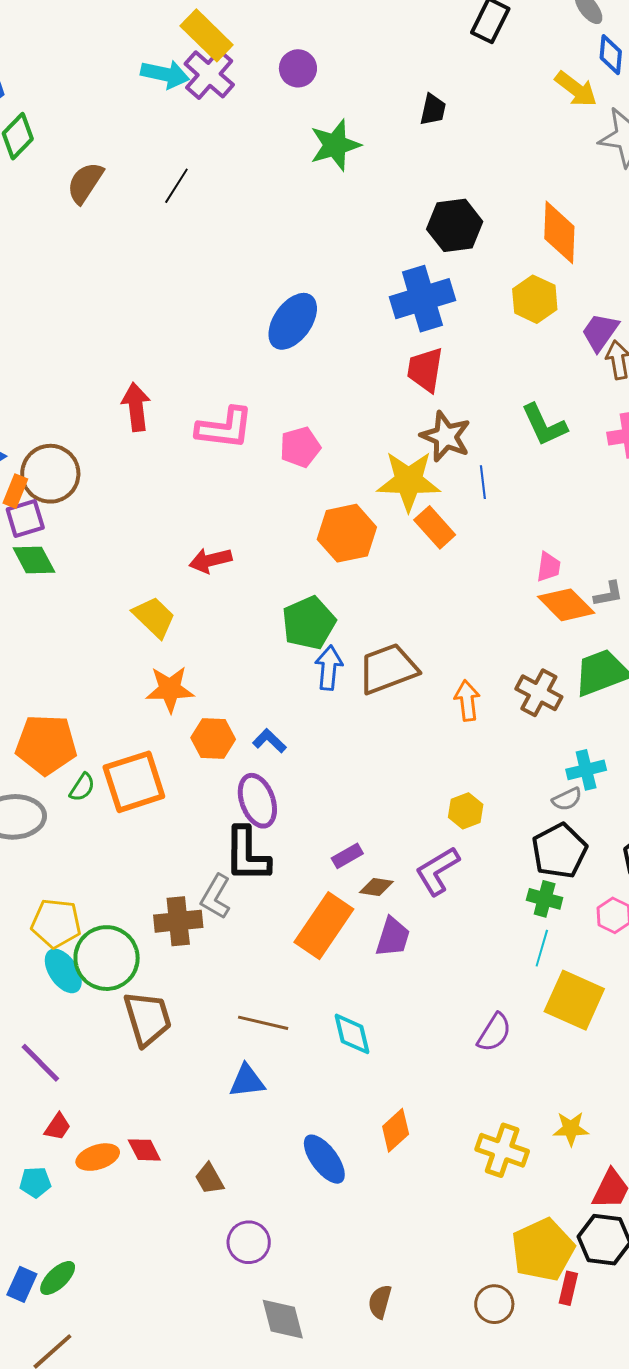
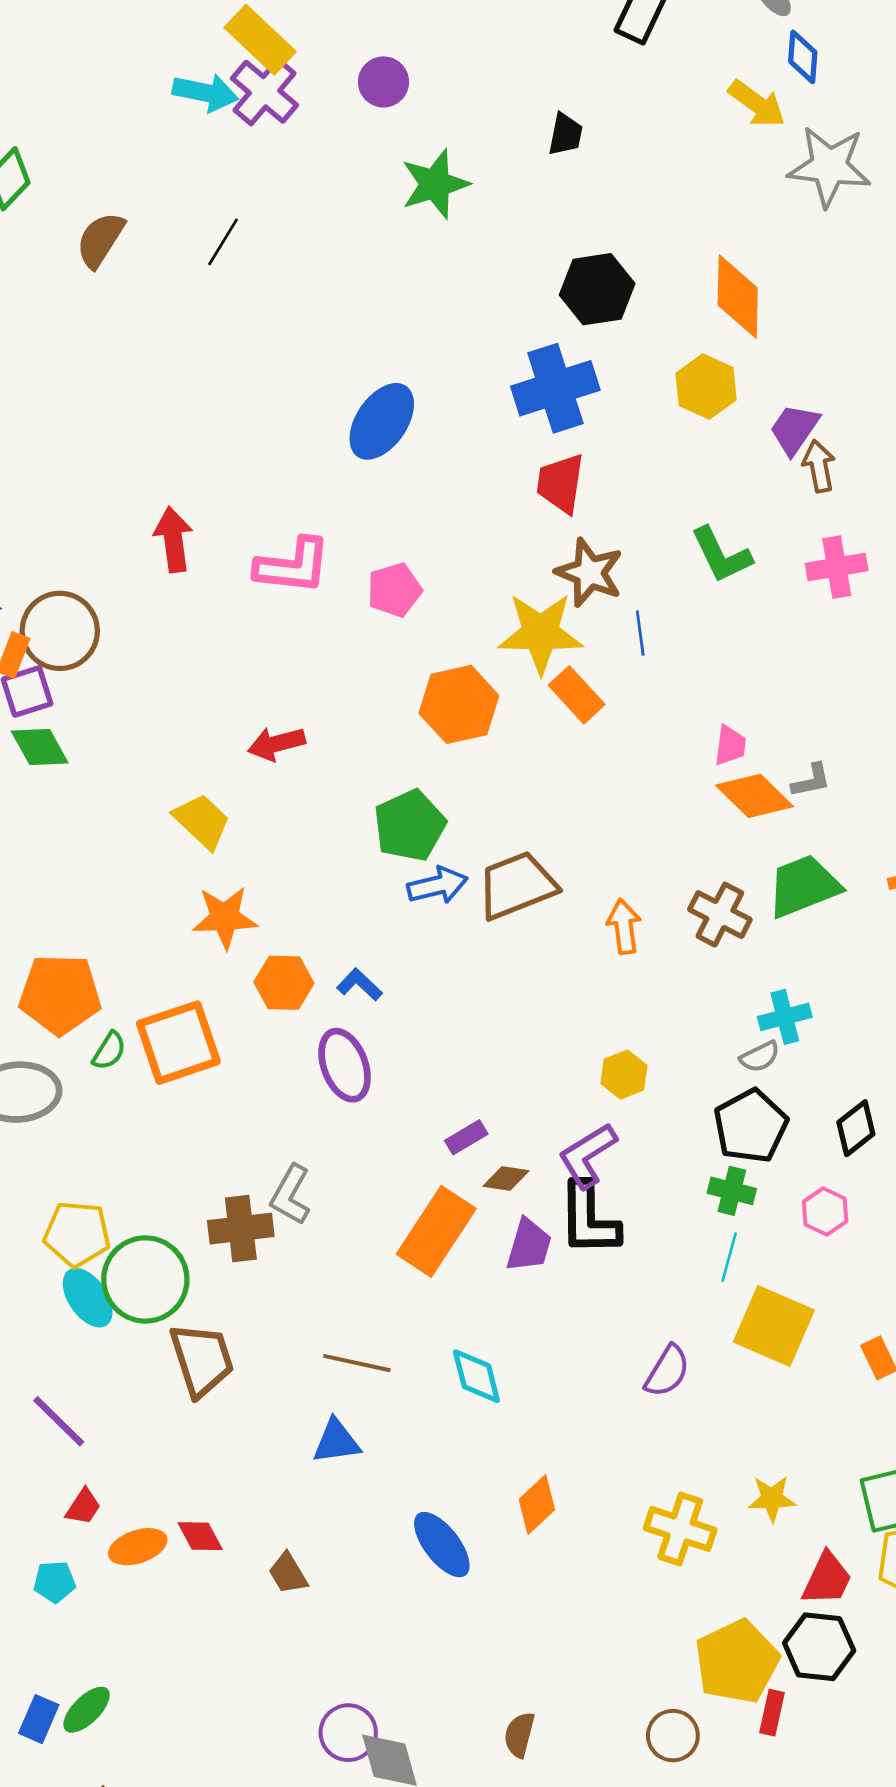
blue arrow: (329, 668) -> (437, 885), turned 72
black L-shape: (247, 855) -> (589, 1219), moved
purple circle: (249, 1242) -> (348, 1733), moved

